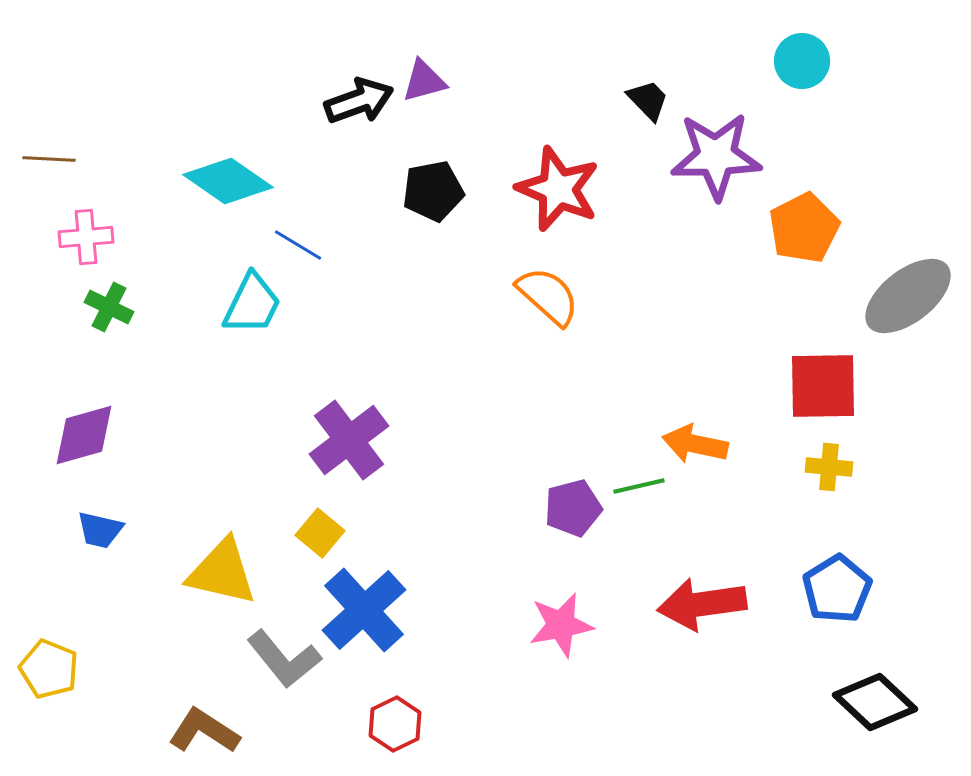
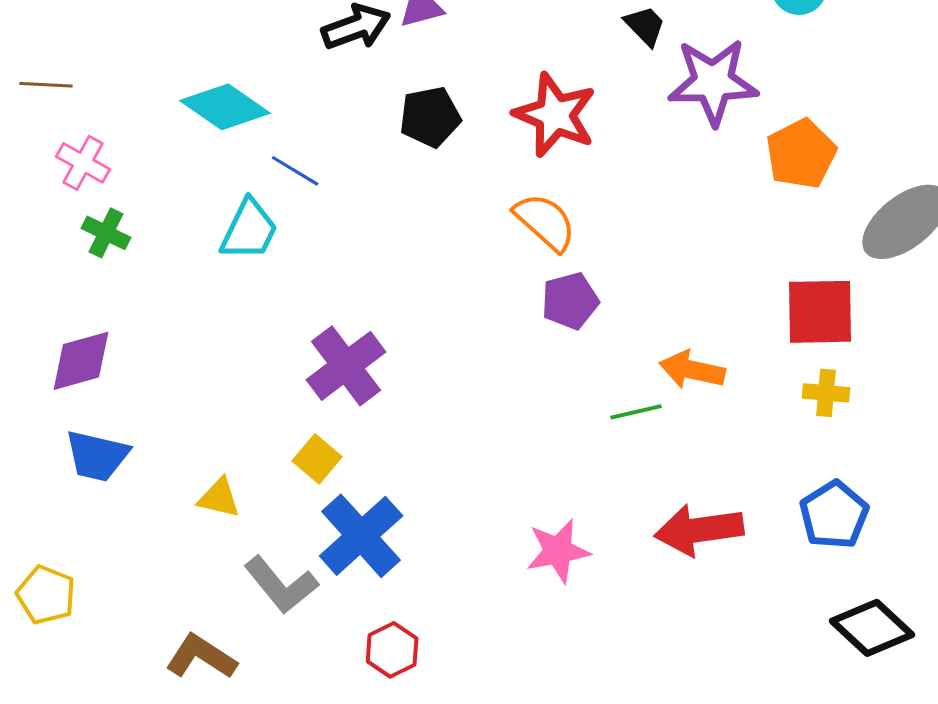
pink cross: (86, 237) -> (83, 163), turned 34
purple pentagon: (573, 508) -> (570, 301), moved
blue trapezoid: (100, 530) -> (97, 456), size x1.4
yellow triangle: (222, 572) -> (219, 498), size x0.6

